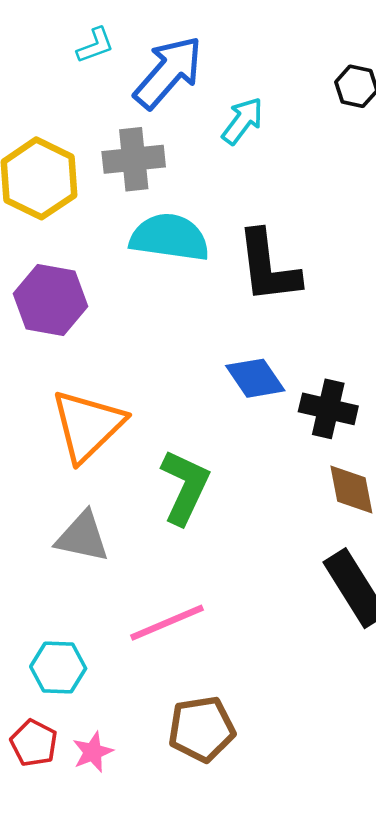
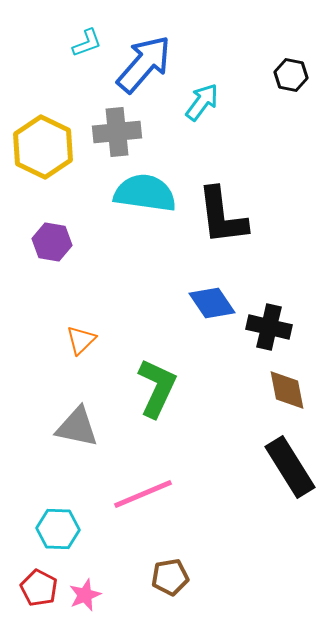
purple hexagon: (50, 300) -> (52, 242), size x0.7
orange triangle: (88, 426) -> (81, 340), size x0.5
brown pentagon: (202, 729) -> (170, 577), size x0.7

